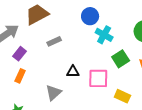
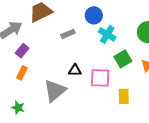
gray rectangle: (54, 41) -> (68, 34), moved
gray triangle: (53, 93) -> (55, 91), size x1.4
yellow rectangle: (122, 96) -> (124, 96), turned 63

